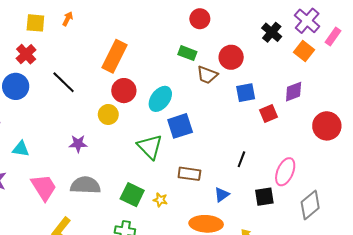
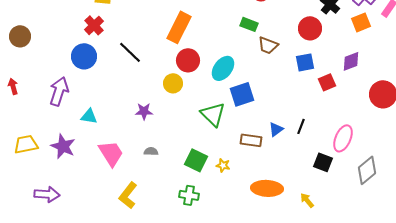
orange square: (304, 51) -> (361, 22), turned 30
red circle: (231, 57) -> (310, 28), moved
gray semicircle: (85, 185) -> (151, 151), size x0.5
blue triangle: (222, 195) -> (276, 129), moved
black square: (264, 197) -> (323, 162), turned 30

